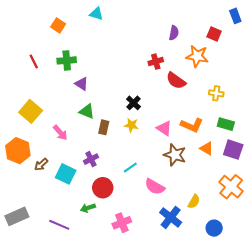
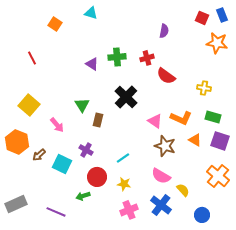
red square: (214, 34) -> (202, 18), moved
orange star: (197, 56) -> (217, 43), moved
green cross: (67, 60) -> (117, 57), moved
purple triangle: (82, 84) -> (92, 64), moved
black cross: (133, 103) -> (126, 97), size x1.6
green triangle: (87, 111) -> (82, 105), turned 35
yellow star: (131, 125) -> (124, 184), moved
purple cross: (91, 159) -> (86, 150), turned -32
pink semicircle: (155, 187) -> (161, 176), moved
yellow semicircle: (194, 202) -> (183, 190), turned -72
pink cross: (122, 223) -> (129, 210), moved

